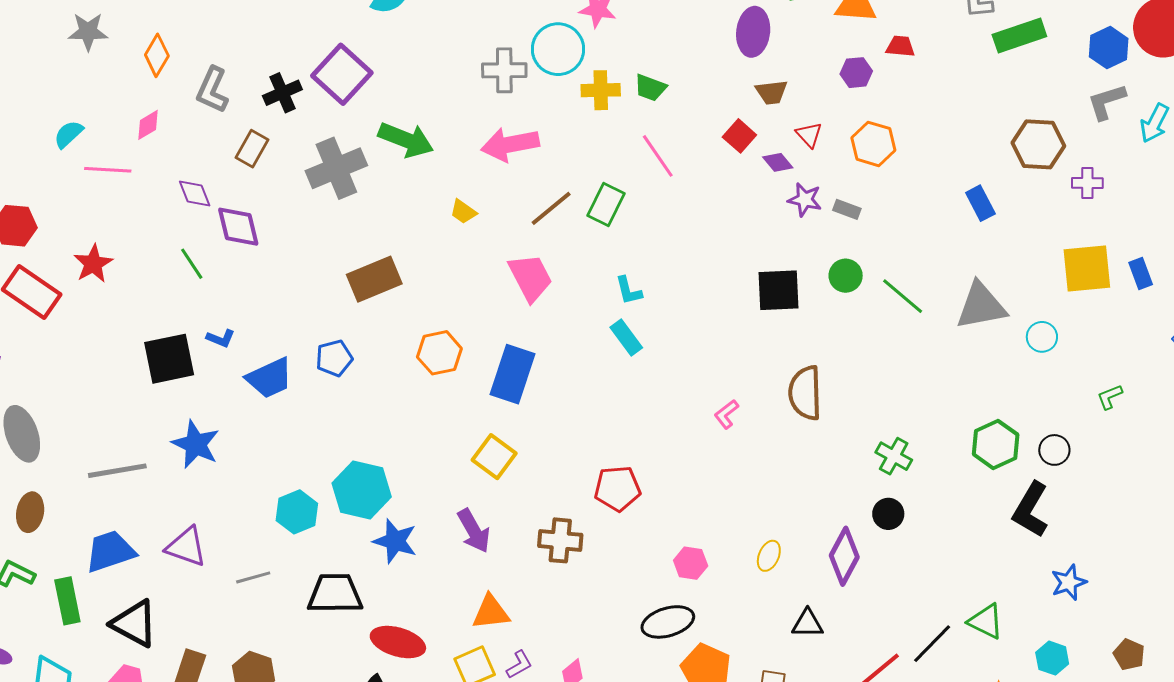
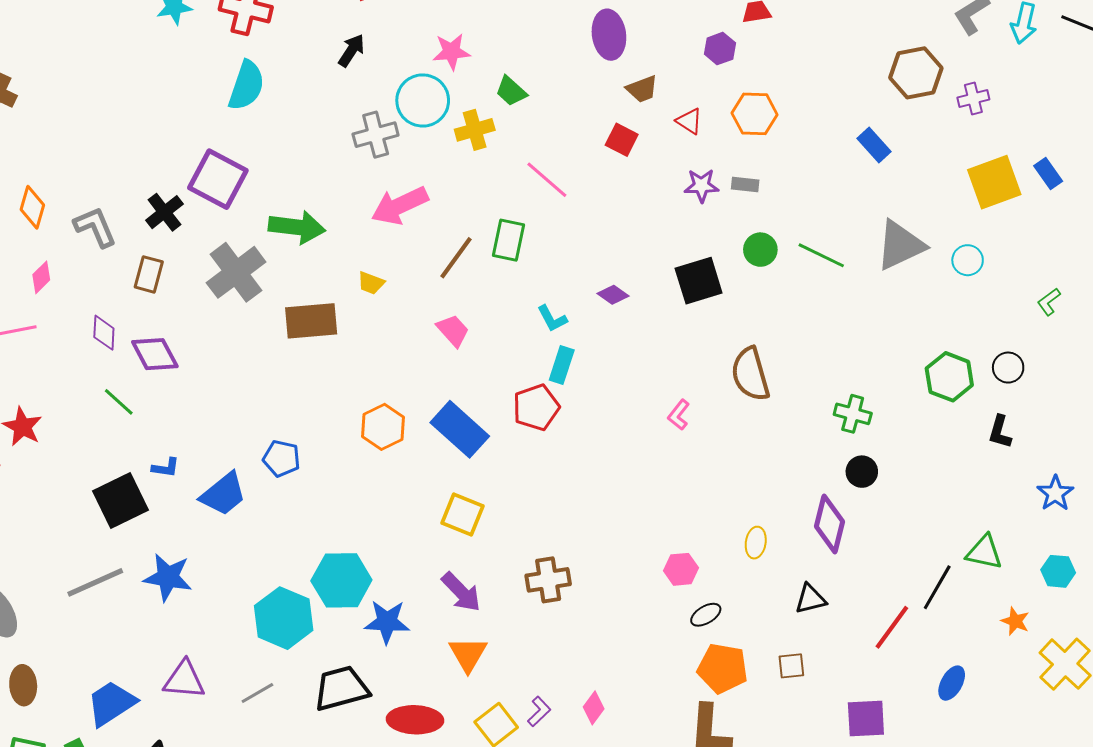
green trapezoid: (650, 88) -> (511, 91), moved, turned 36
gray L-shape: (212, 90) -> (95, 227), turned 147
purple diamond: (778, 162) -> (613, 295), moved
purple diamond: (195, 194) -> (104, 333), turned 39
pink trapezoid: (530, 278) -> (453, 330), size x0.7
brown rectangle: (374, 279) -> (311, 321), moved, turned 32
cyan rectangle: (626, 338) -> (562, 365), turned 69
blue pentagon: (334, 358) -> (282, 458), turned -30
blue rectangle: (512, 374) -> (460, 429), turned -52
gray line: (117, 471) -> (95, 582), moved
red pentagon: (617, 489) -> (536, 407), moved
black L-shape: (1031, 510) -> (1000, 432), size x0.6
cyan hexagon: (297, 512) -> (284, 618), size x1.4
orange triangle: (491, 612) -> (468, 654), moved, turned -39
black ellipse: (668, 622) -> (706, 615), moved, size x0.6

